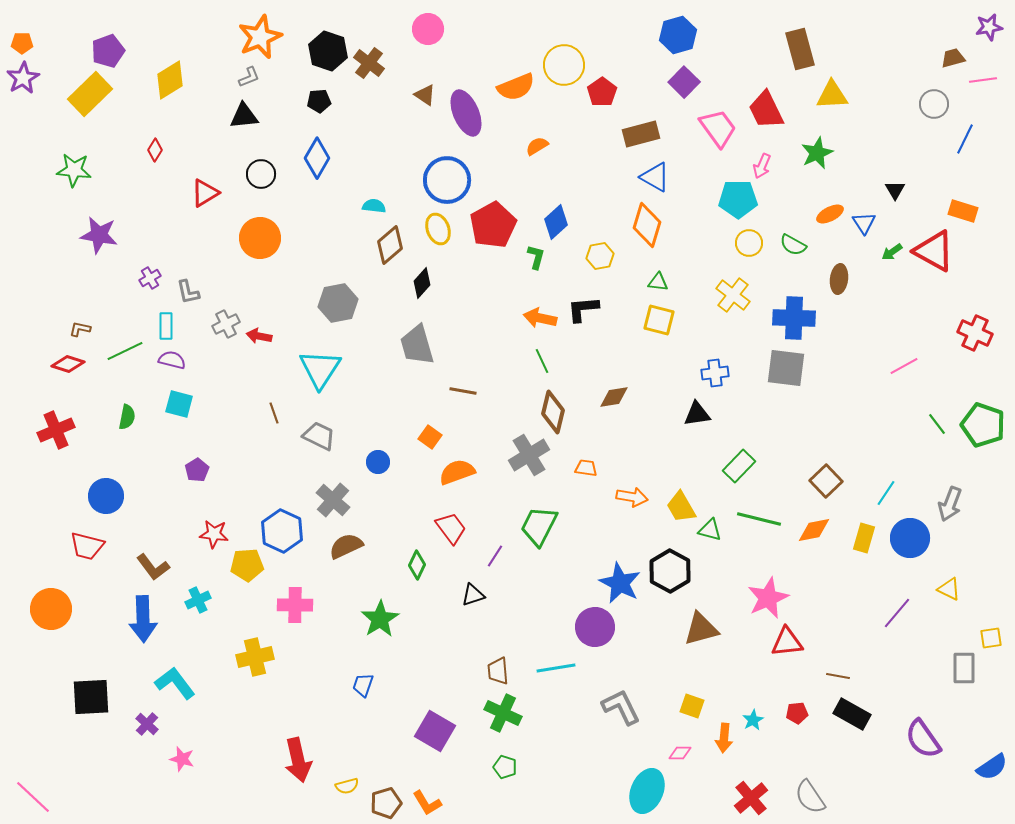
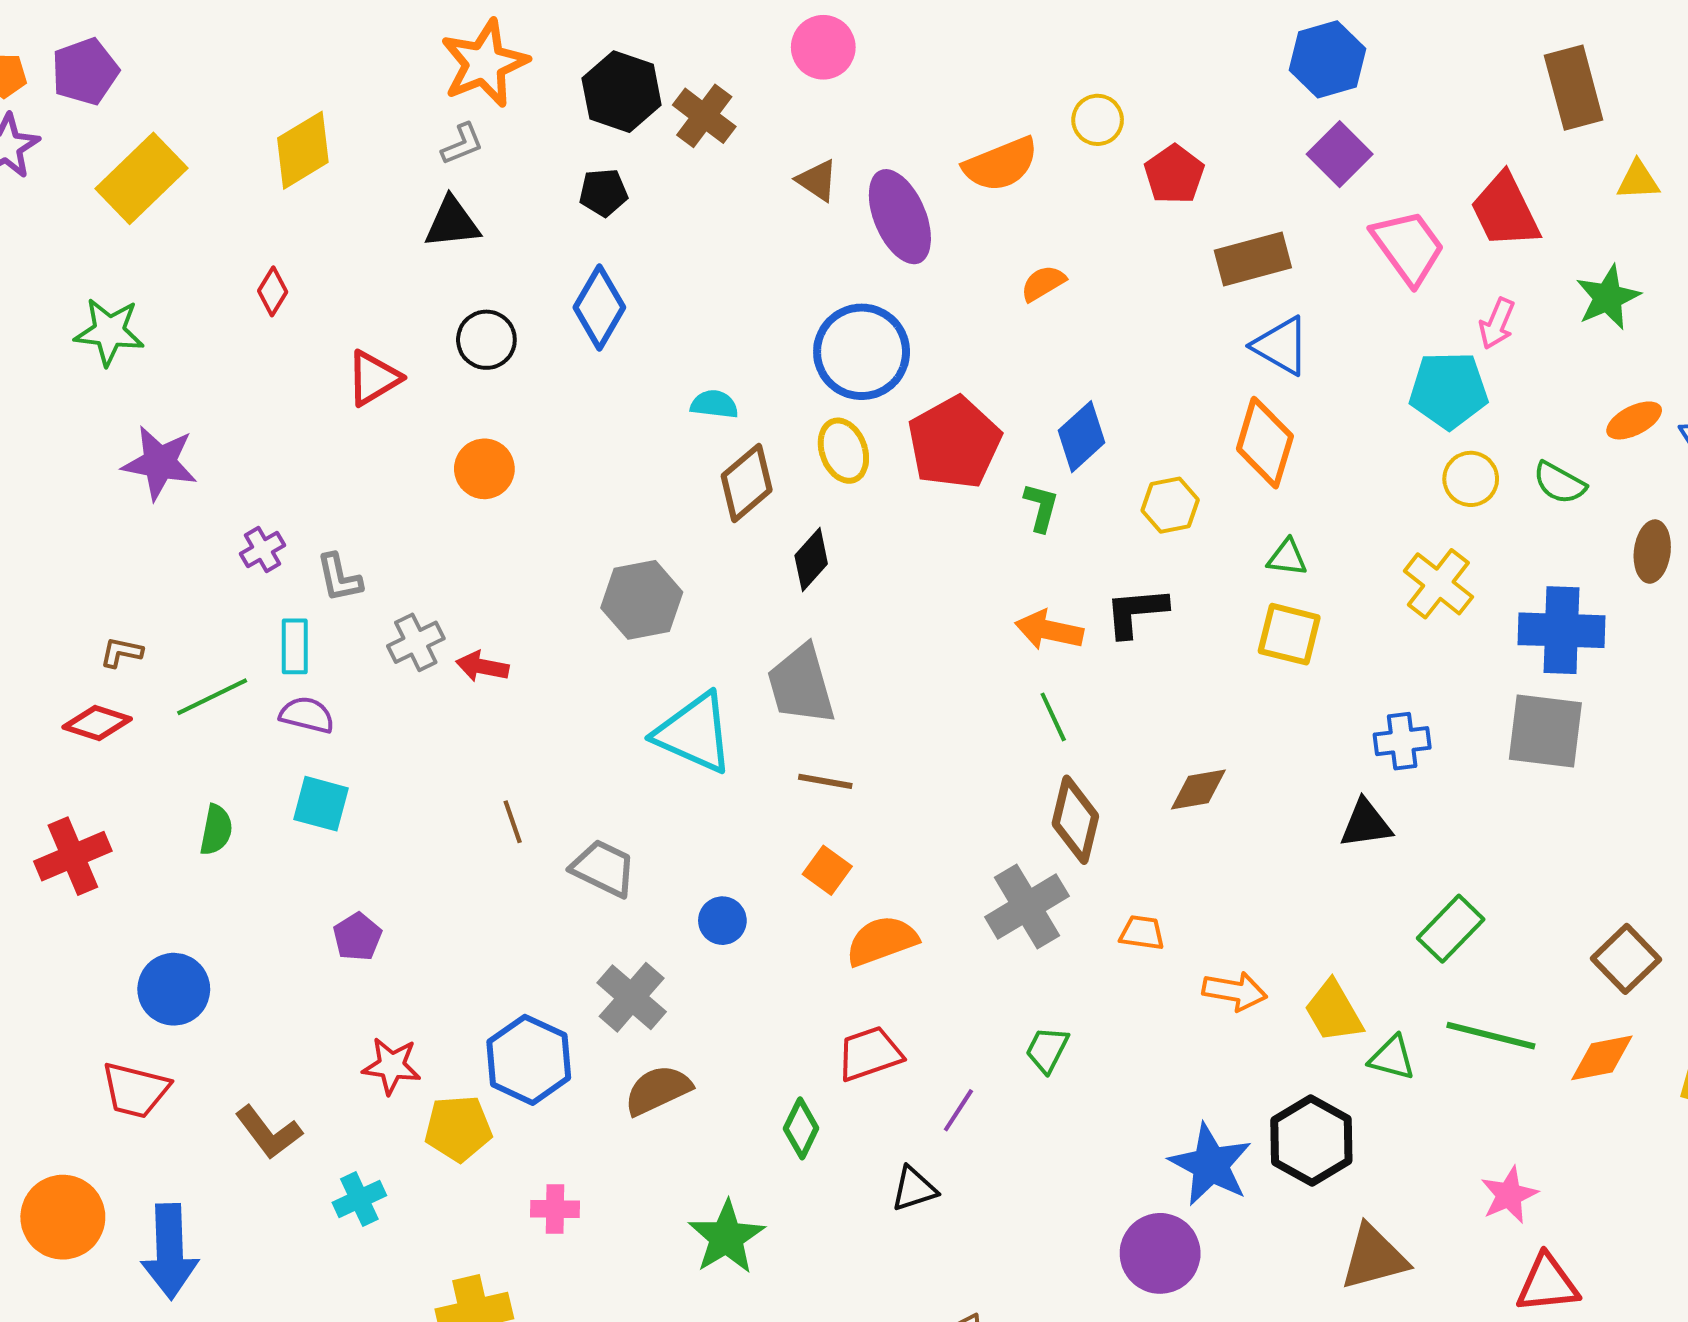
purple pentagon: (108, 51) -> (85, 71), moved
yellow circle: (564, 65) -> (1098, 120), size x0.6
yellow triangle: (832, 95) -> (1638, 180), size x0.7
orange circle: (260, 238) -> (484, 469), size x0.7
cyan triangle: (320, 369) -> (694, 733), moved, turned -39
brown line: (463, 391) -> (825, 781), moved
green trapezoid: (539, 526) -> (1047, 1050), size x0.6
red trapezoid: (451, 528) -> (870, 1054), turned -72
pink star: (768, 598) -> (1509, 1195), size x0.7
pink cross: (295, 605) -> (555, 1209), size x0.7
blue arrow: (143, 619) -> (170, 1251), moved

